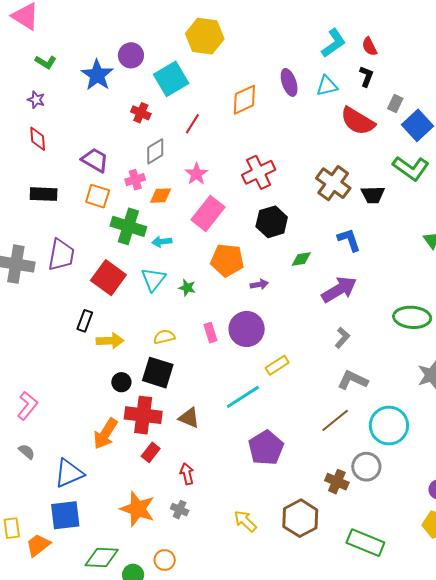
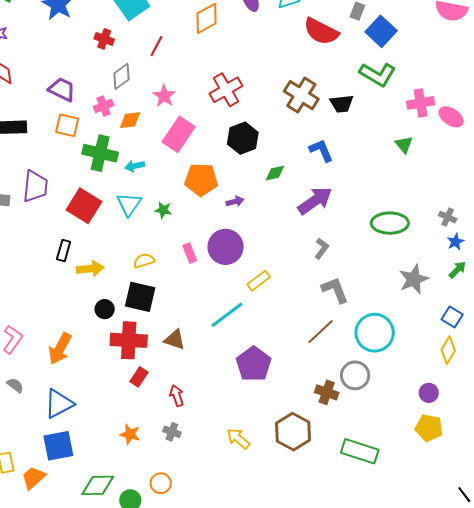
gray L-shape: (353, 380) -> (335, 290), turned 48
orange arrow: (105, 434) -> (60, 349), moved
orange star: (138, 509) -> (130, 434), size x0.6

